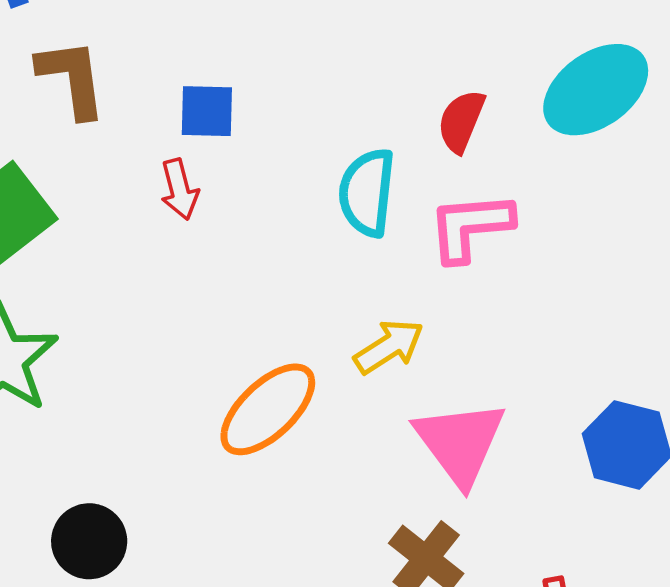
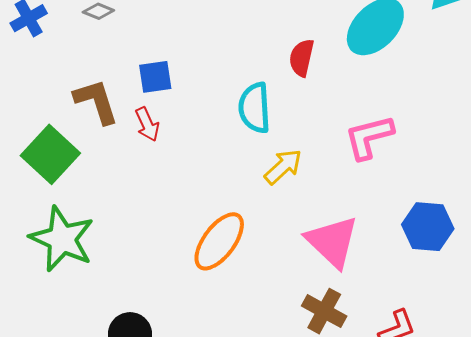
brown L-shape: (72, 78) -> (96, 101), moved
pink L-shape: (470, 227) -> (369, 137), moved
yellow arrow: (389, 347) -> (283, 167), moved

